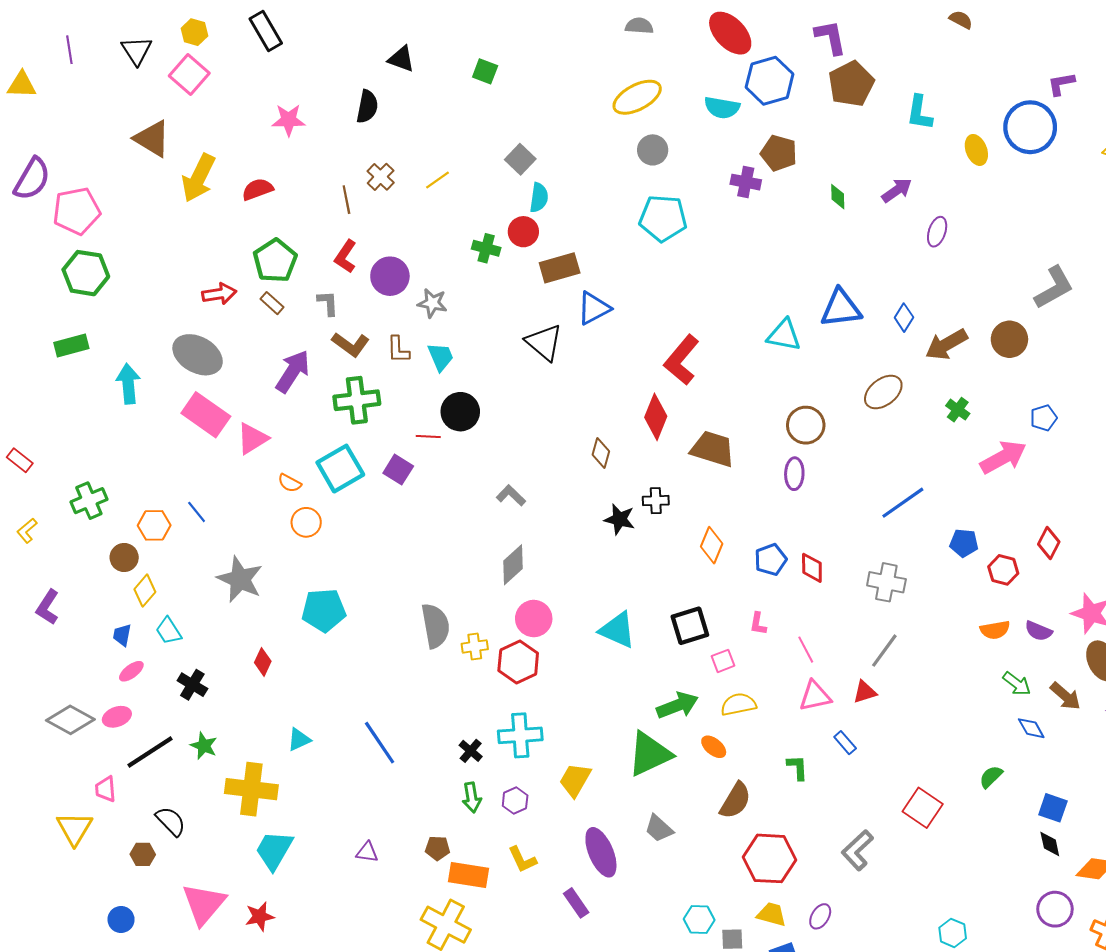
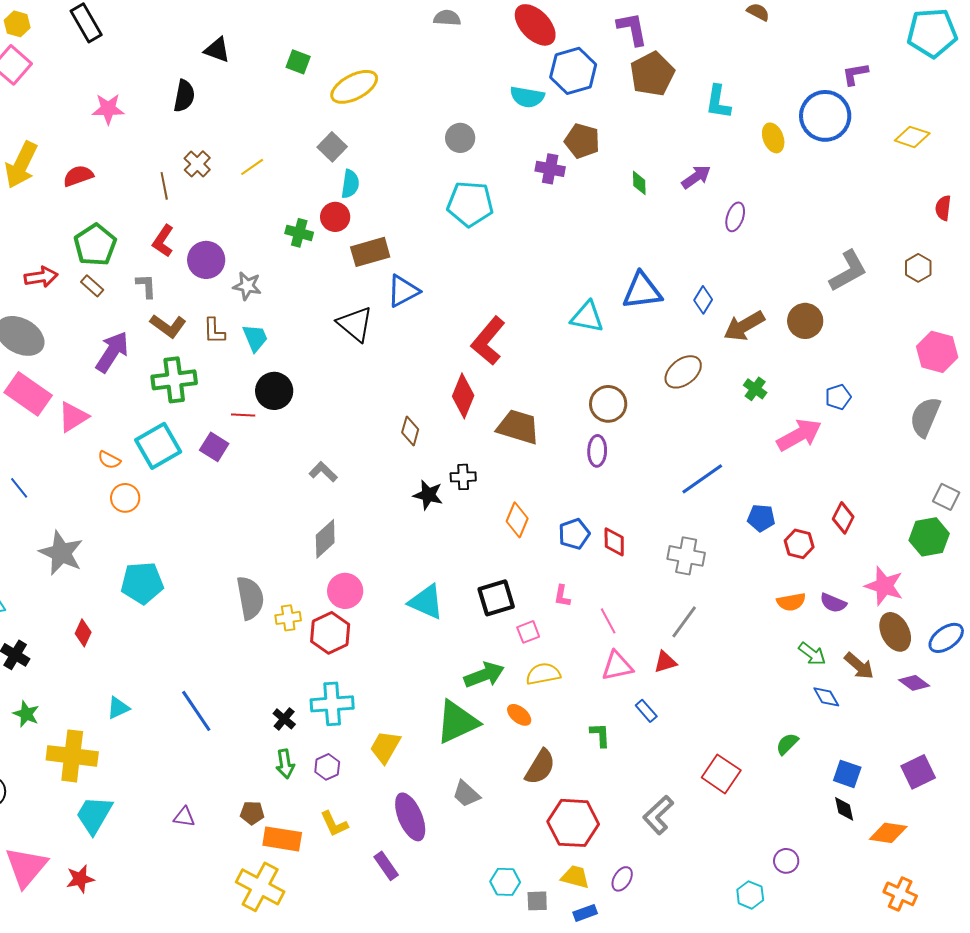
yellow ellipse: (637, 97) -> (354, 87), moved
purple circle: (1055, 909) -> (786, 861), moved, size x0.7

